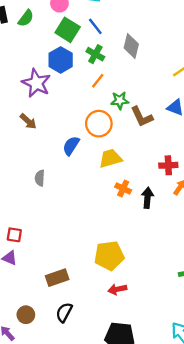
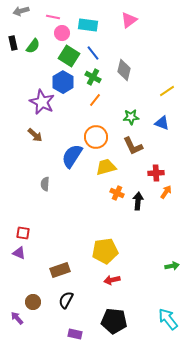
green star: (120, 100) -> (131, 117), moved
brown L-shape: (142, 117) -> (133, 146), moved
blue semicircle: (71, 146) -> (72, 156), size x1.4

